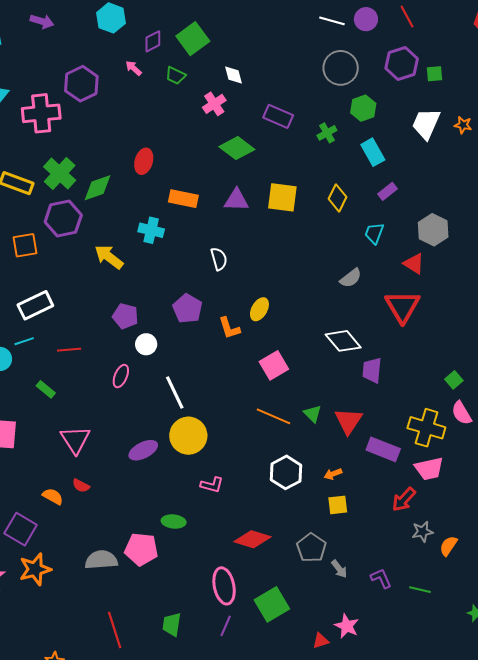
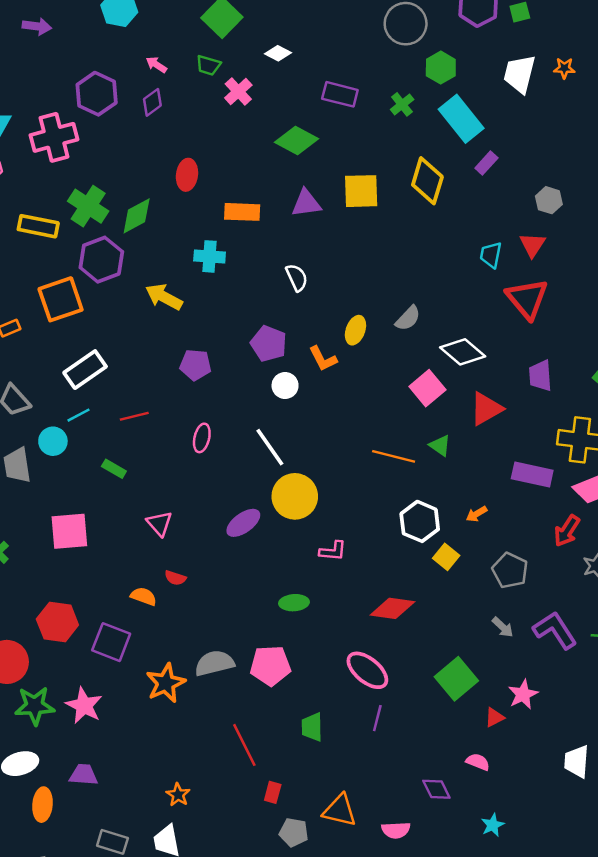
purple diamond: (153, 41) -> (152, 102), moved
white diamond: (233, 75) -> (278, 53), turned -40
pink cross: (214, 104) -> (238, 92), moved
cyan rectangle: (373, 152) -> (461, 119), size x1.4
yellow diamond: (337, 198) -> (427, 181), size x1.4
gray hexagon: (433, 230) -> (549, 200), size x0.7
cyan trapezoid: (374, 233) -> (491, 255), moved
orange square: (25, 245) -> (61, 299), size x1.4
red triangle: (414, 264) -> (532, 245), turned 40
gray semicircle: (351, 278) -> (408, 318), moved
white circle: (146, 344) -> (285, 386), moved
pink square: (274, 365) -> (427, 388), moved
purple trapezoid: (372, 370) -> (540, 376), moved
red triangle: (348, 421) -> (486, 409), moved, turned 36
pink triangle: (75, 440) -> (159, 523), size x0.7
yellow square: (338, 505) -> (446, 557), moved, turned -35
gray pentagon: (311, 548) -> (510, 570), moved
pink pentagon: (141, 549) -> (270, 666), moved
orange star: (35, 569) -> (166, 683), moved
purple L-shape: (381, 578) -> (555, 630), size x1.6
pink ellipse: (224, 586) -> (367, 670), turned -30
green square: (272, 604) -> (456, 679), moved
pink star: (347, 626) -> (523, 694), turned 30

